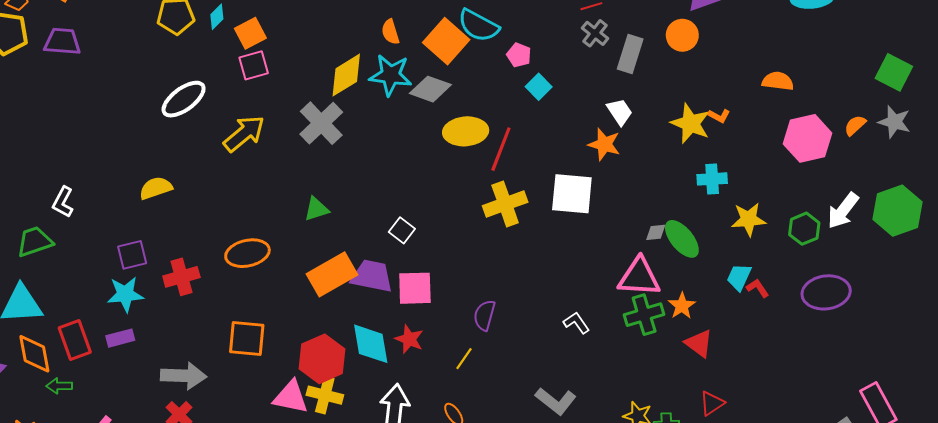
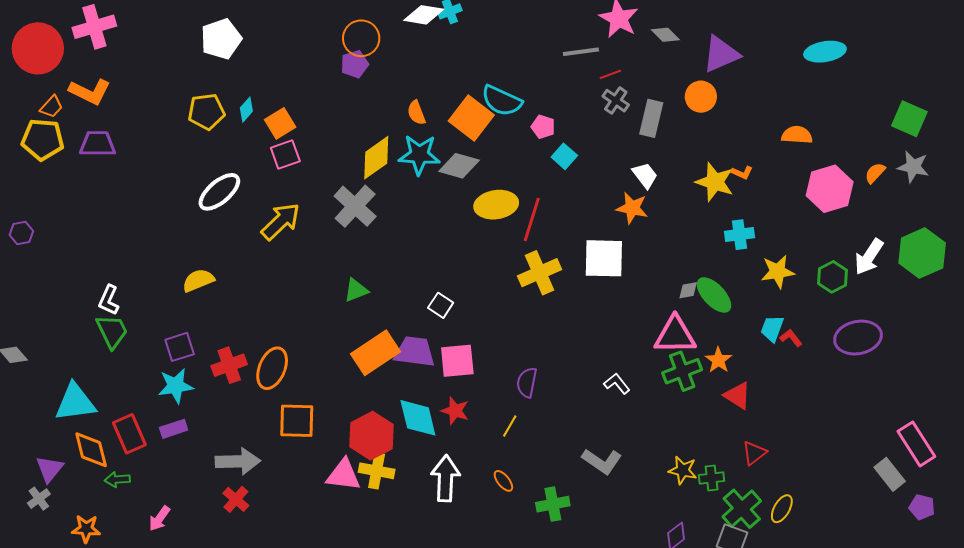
green trapezoid: (35, 242) -> (112, 331), moved, turned 87
orange ellipse: (247, 253) -> (272, 368), moved, turned -51

